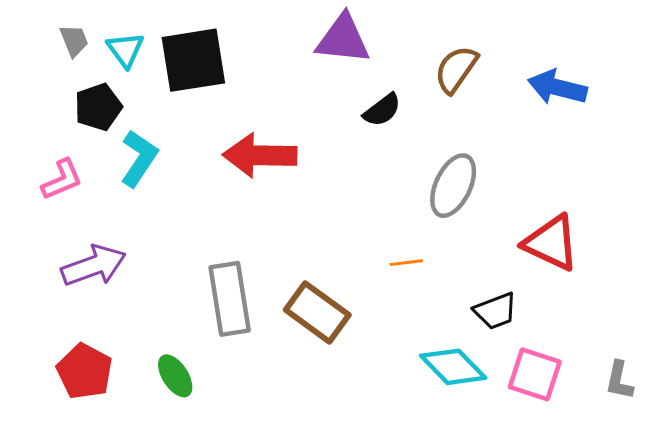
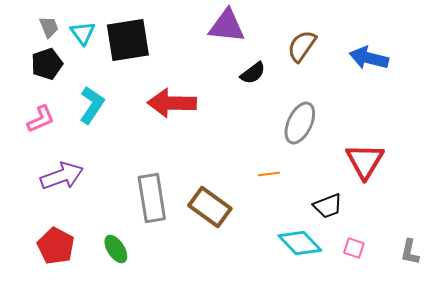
black pentagon: (98, 107) -> (47, 64), moved
red triangle: (551, 243) -> (365, 161), turned 36
pink square: (535, 374) -> (354, 248), size x0.6

